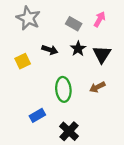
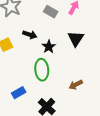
black star: (78, 49) -> (49, 47), moved
brown arrow: (97, 87) -> (76, 85), moved

